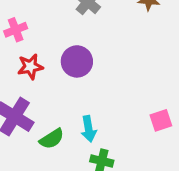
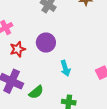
cyan arrow: (89, 129) -> (65, 68), moved

